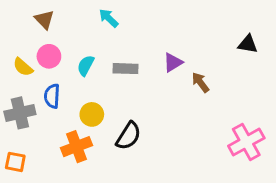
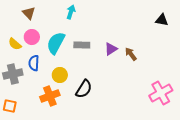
cyan arrow: (109, 18) -> (71, 12), turned 64
black triangle: (248, 44) -> (162, 20), moved
purple triangle: (173, 62) -> (111, 49), moved
cyan semicircle: (86, 65) -> (56, 43), size x1.6

